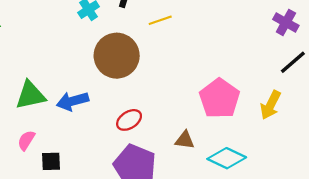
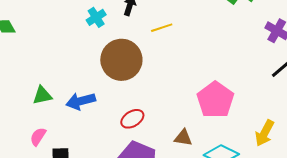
green triangle: (30, 95) -> (42, 95), size x0.7
yellow arrow: (271, 105) -> (265, 133), moved

